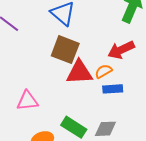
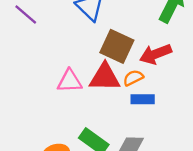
brown square: (65, 50) -> (117, 46), moved
pink triangle: (27, 101) -> (70, 81), moved

